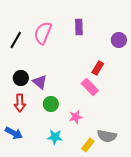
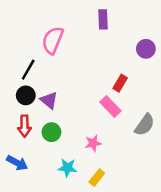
purple rectangle: (79, 27) -> (103, 19), moved
black line: (16, 40) -> (28, 70), moved
green circle: (51, 104) -> (51, 132), moved
gray semicircle: (107, 136) -> (145, 125), moved, turned -66
yellow rectangle: (88, 145) -> (97, 178), moved

